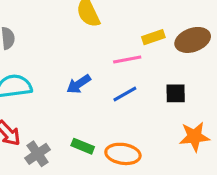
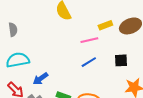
blue arrow: (79, 84) -> (40, 79), moved

